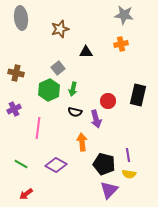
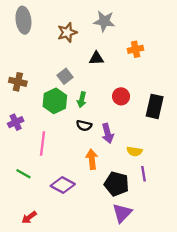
gray star: (124, 15) -> (104, 21), moved
red circle: (108, 101) -> (121, 96), moved
green line: (21, 164) -> (23, 174), moved
yellow semicircle: (129, 174) -> (134, 151), moved

